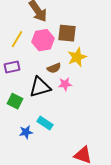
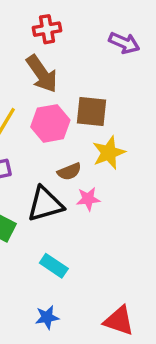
blue star: (26, 132) -> (47, 317), moved

